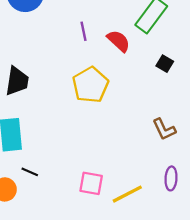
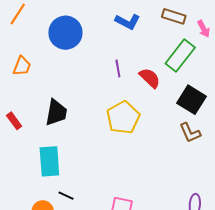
black square: (165, 64) -> (191, 100), size x1.8
brown L-shape: (164, 129) -> (190, 133), moved

